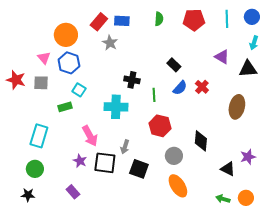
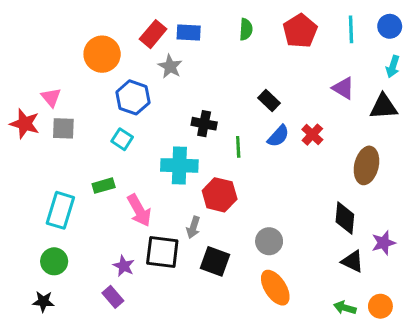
red pentagon: (194, 20) -> (300, 31), turned -30
pink triangle: (44, 58) -> (51, 97), moved
blue hexagon: (69, 63) -> (133, 97), moved
green rectangle: (65, 107) -> (104, 186), moved
red hexagon: (160, 126) -> (220, 195), moved
black diamond: (201, 141) -> (345, 218), moved
purple star: (80, 161) -> (124, 266), moved

